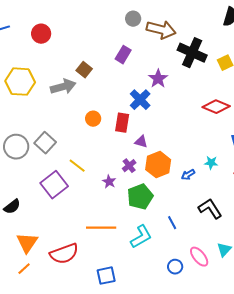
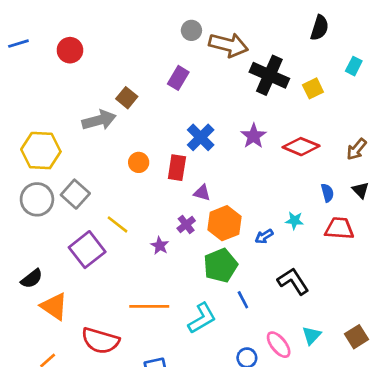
purple star: (158, 79) -> (254, 136), moved
yellow hexagon: (20, 82) -> (41, 151), moved
green pentagon: (140, 197) -> (221, 265), moved
orange triangle: (27, 243) -> (54, 306), moved, turned -30
red semicircle: (64, 254) -> (100, 341), turned 36

